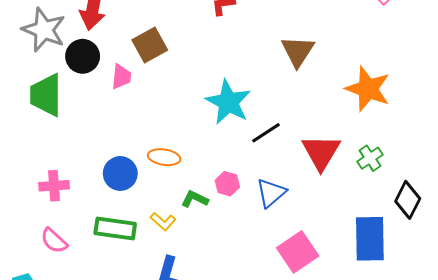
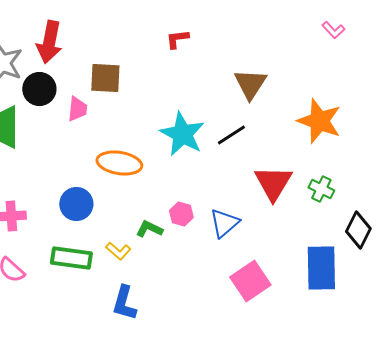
brown square: (150, 45) -> (105, 78), turned 32
black line: (266, 133) -> (231, 135), moved
orange ellipse: (164, 157) -> (119, 163), moved, size x1.4
green cross: (370, 158) -> (321, 189), turned -30

